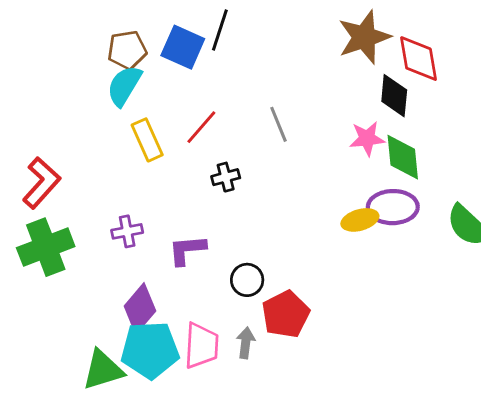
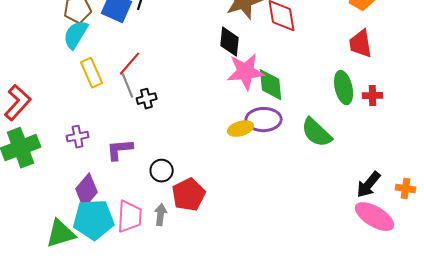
black diamond: (394, 96) -> (230, 42), moved
gray line: (279, 124) -> (128, 86), moved
pink star: (367, 139) -> (246, 72), size x1.5

